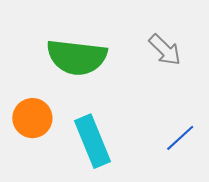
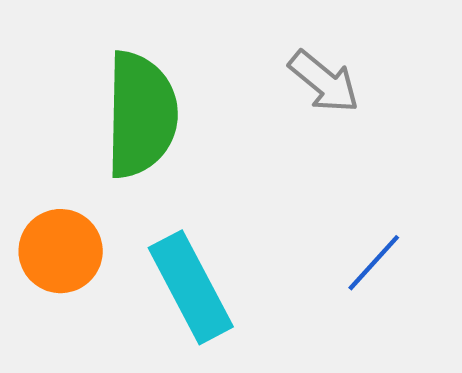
green semicircle: (77, 57) -> (141, 115), turned -90

